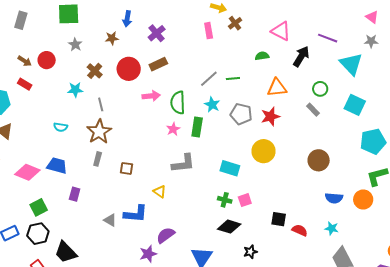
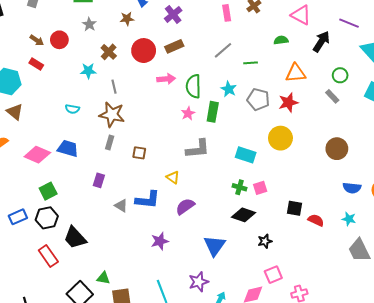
gray line: (209, 79) -> (223, 50), moved
brown star: (99, 132) -> (112, 115), turned -30
purple rectangle: (75, 194) -> (99, 180), moved
purple semicircle: (166, 235) -> (185, 206), moved

